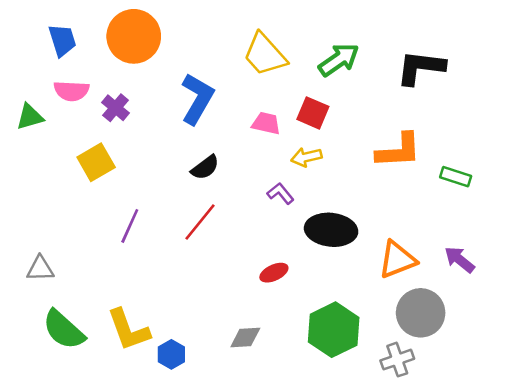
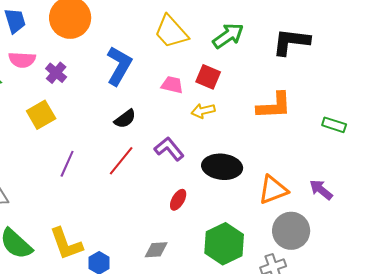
green rectangle: (456, 177) -> (334, 125), moved
purple L-shape: (280, 193) -> (169, 149), moved, size x1.4
red ellipse: (274, 273) -> (178, 200), turned -35

